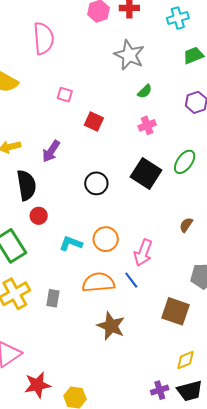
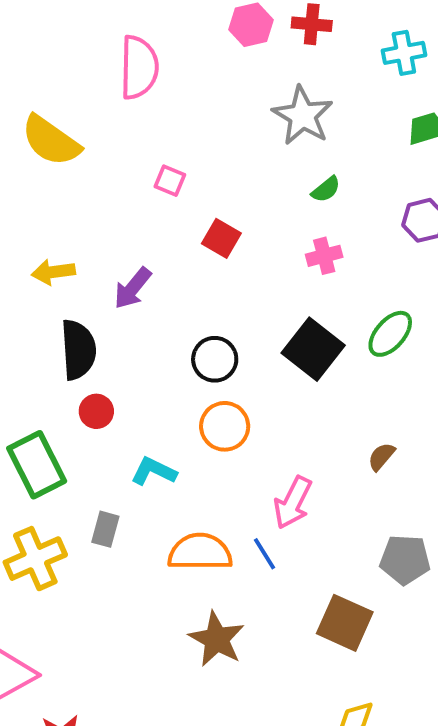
orange circle: (106, 239) -> (225, 426), moved
gray rectangle: (53, 298) -> (105, 529), moved

